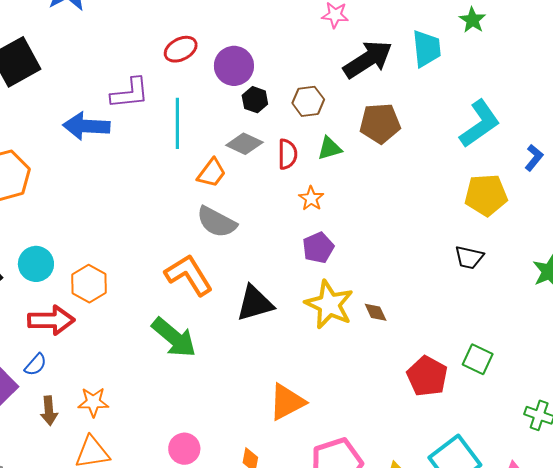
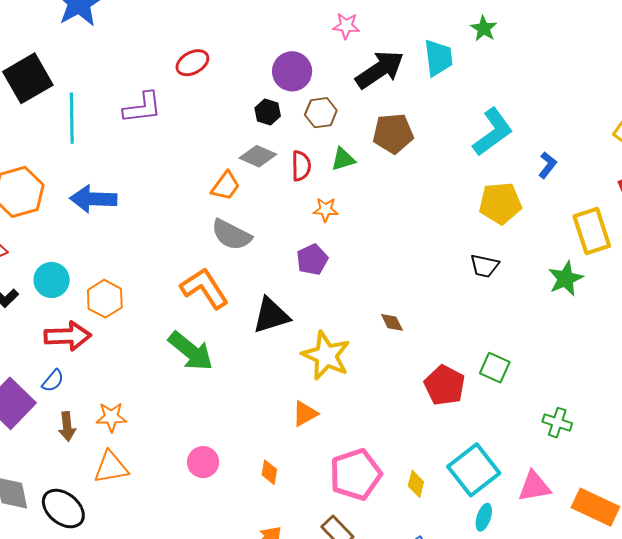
purple circle: (234, 66) -> (292, 71), moved
cyan line: (177, 123) -> (72, 118), moved
blue arrow: (86, 126) -> (93, 199), moved
orange star: (311, 198) -> (326, 210), turned -30
purple pentagon: (318, 248) -> (312, 260), moved
yellow star: (329, 304) -> (326, 356), moved
orange triangle: (287, 402) -> (305, 414), size x0.7

